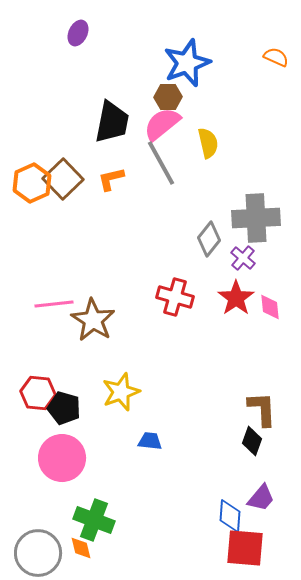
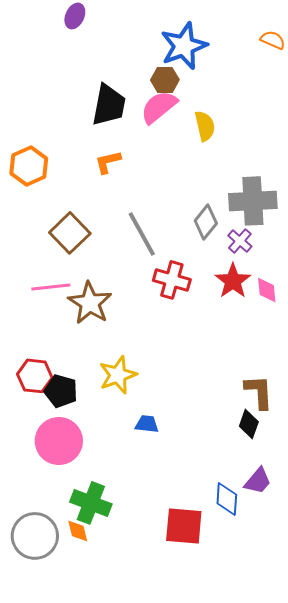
gray line: (161, 163) -> (142, 234), moved
brown square: (63, 179) -> (70, 233), moved
red square: (245, 548) -> (184, 526), moved

